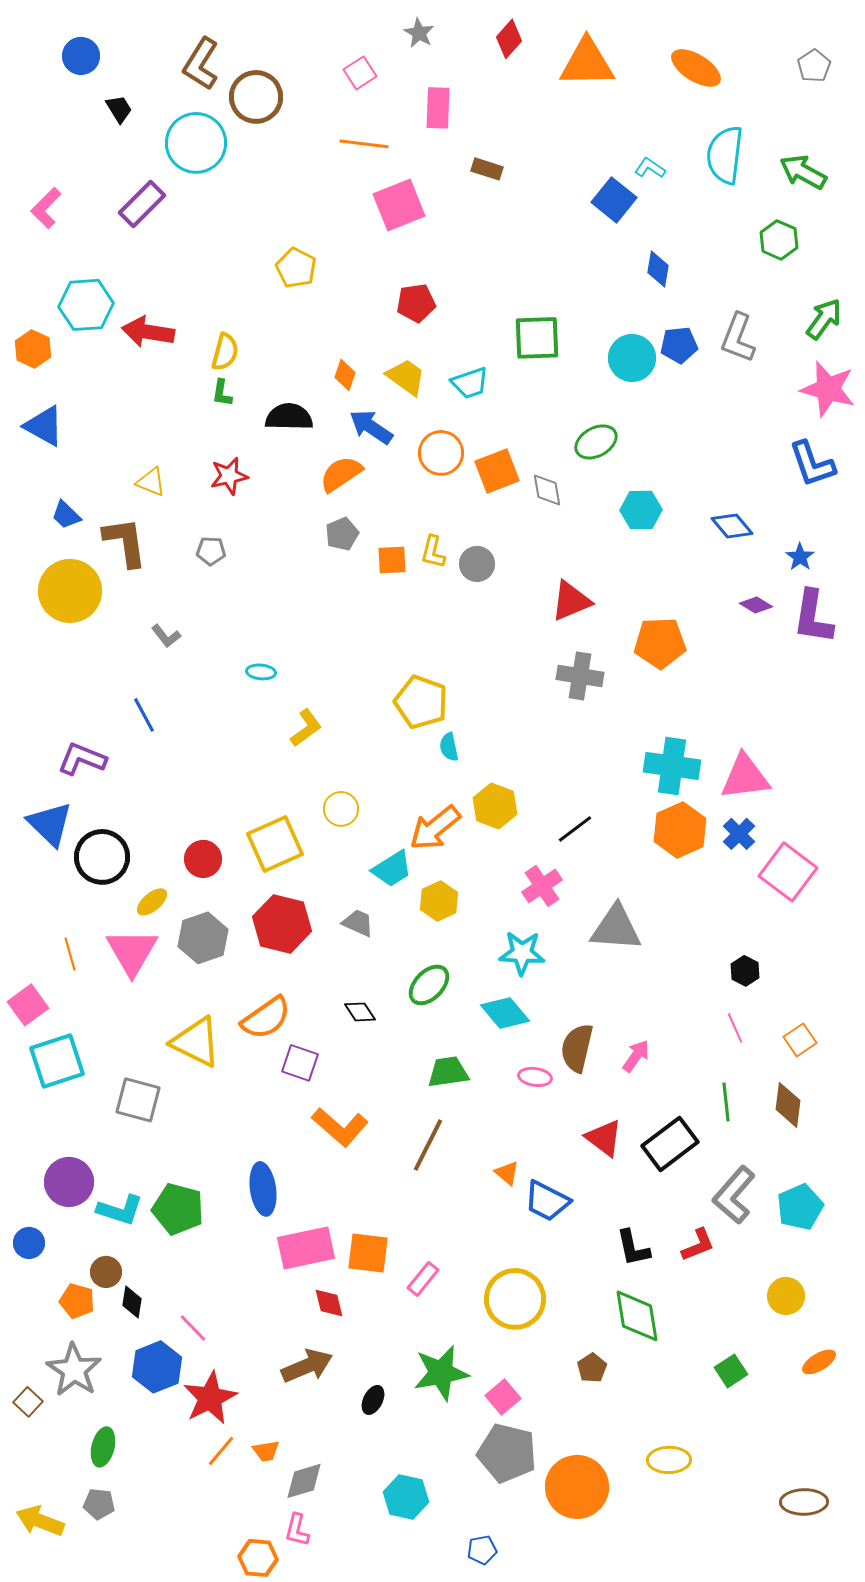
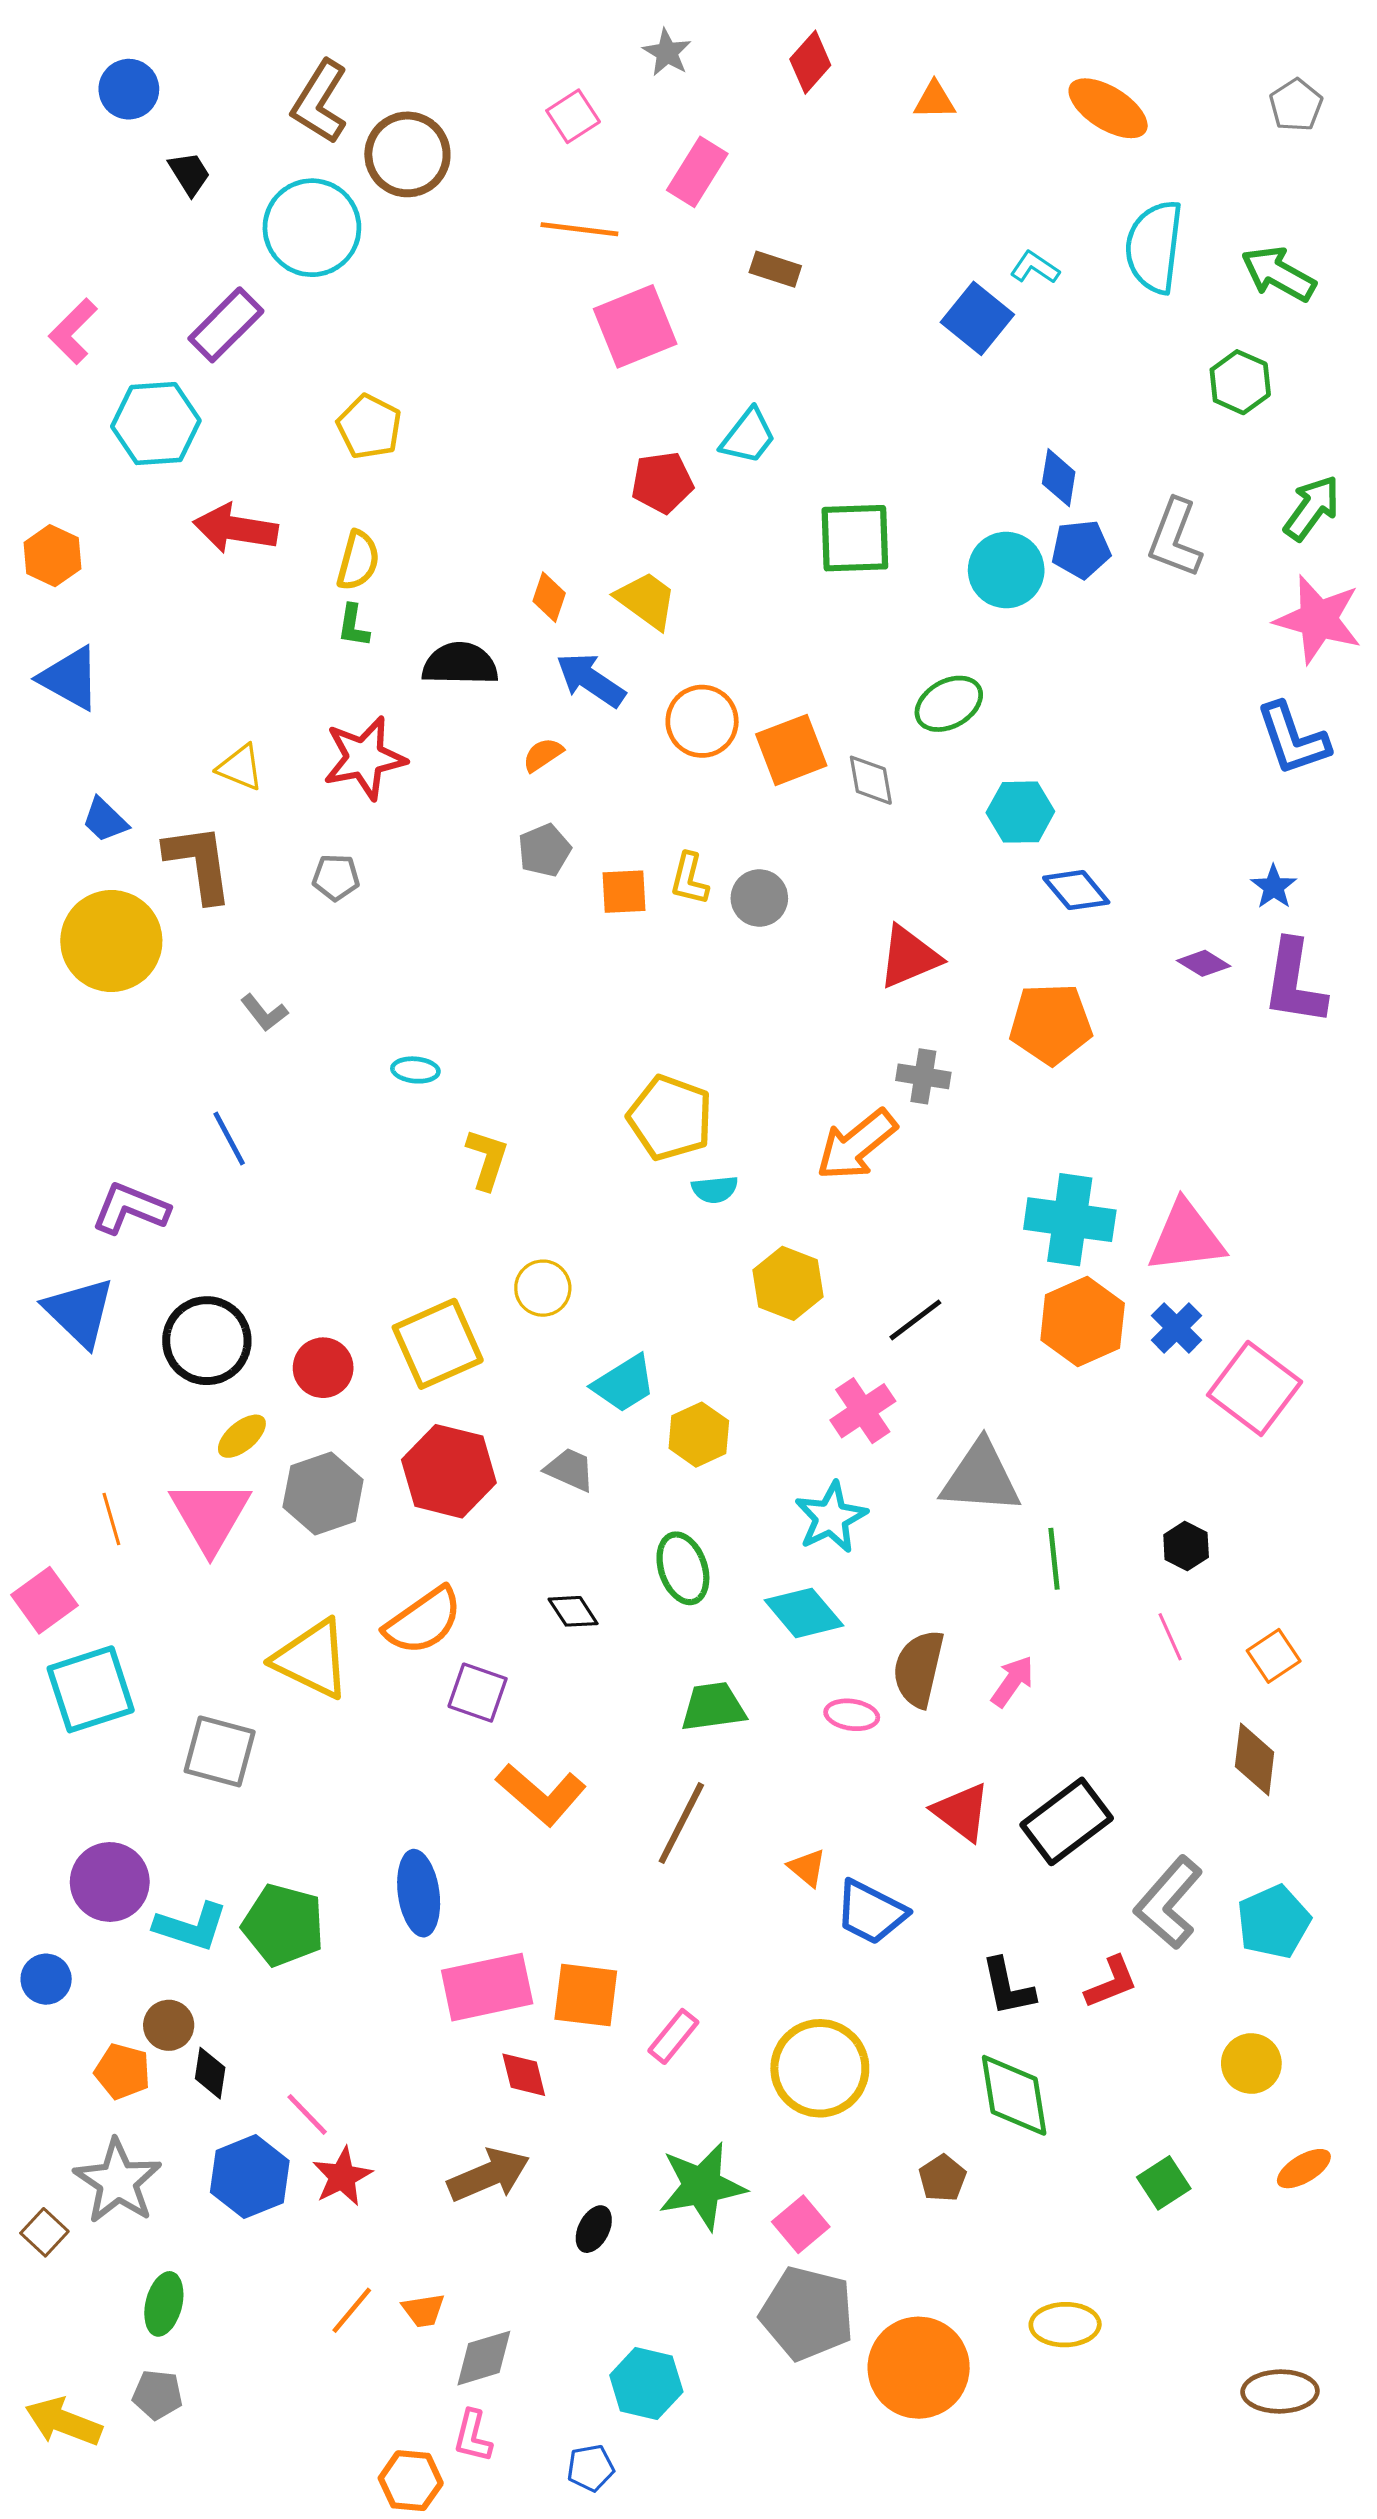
orange triangle: (587, 63) -> (934, 100), size x0.5
pink rectangle: (438, 108) -> (697, 172), turned 30
yellow pentagon: (296, 268) -> (369, 427), moved
blue diamond: (658, 269) -> (1059, 478), moved
cyan hexagon: (86, 305) -> (156, 424), moved
cyan trapezoid: (470, 383) -> (748, 436), moved, turned -33
orange semicircle: (341, 474) -> (543, 755), size x0.6
red star: (229, 476) -> (364, 758), size x1.4
blue diamond: (732, 526) -> (1076, 890), moved
gray cross: (580, 676) -> (923, 1076), size x0.7
yellow L-shape: (306, 728) -> (487, 1159), turned -36
cyan semicircle: (449, 747) -> (715, 1189), turned -84
orange arrow: (435, 828) -> (856, 1145), moved
black circle: (102, 857) -> (207, 1341), moved
cyan star: (522, 953) -> (831, 1517), turned -30
green ellipse: (429, 985) -> (683, 1568), turned -63
green line: (726, 1102) -> (1054, 1559), moved
red star: (210, 1398) -> (342, 2177), moved, size x0.7
blue pentagon: (482, 1550) -> (591, 2468), moved

